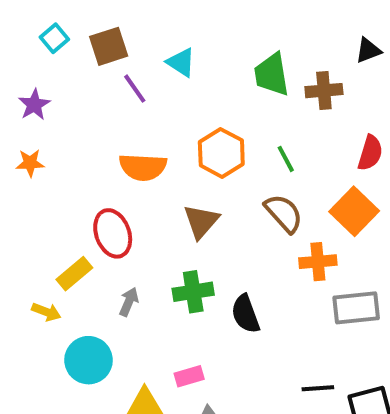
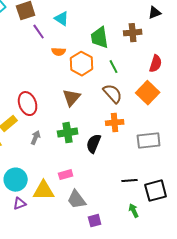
green trapezoid: (272, 74) -> (100, 38), moved
orange semicircle: (143, 167) -> (59, 52), moved, size x0.6
orange cross: (318, 262) -> (115, 123), moved
black semicircle: (245, 314) -> (94, 144), turned 42
cyan circle: (89, 360) -> (16, 180), moved

